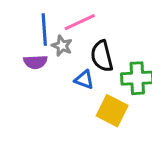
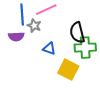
black semicircle: (102, 56) -> (77, 33), moved

